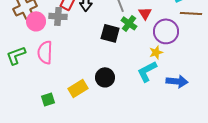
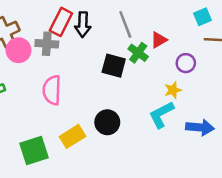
red triangle: (145, 13) -> (159, 40), turned 32
purple circle: (166, 31) -> (186, 63), size x0.6
pink semicircle: (45, 52) -> (52, 90), moved
green square: (48, 99) -> (34, 151), size x1.6

